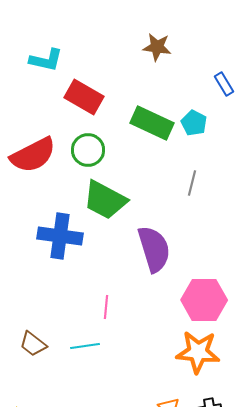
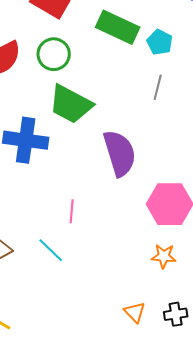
cyan pentagon: (194, 123) -> (160, 42), moved
cyan line: (85, 346) -> (51, 250), turned 52
orange star: (198, 352) -> (164, 256), size x0.6

